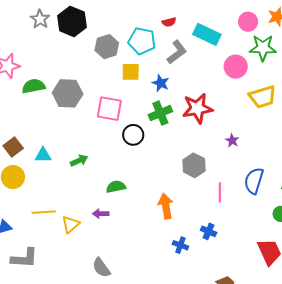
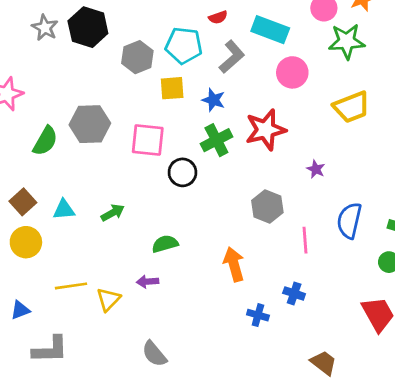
pink circle: (236, 67) -> (292, 72), moved
green semicircle: (34, 86) -> (45, 141), moved, turned 135

